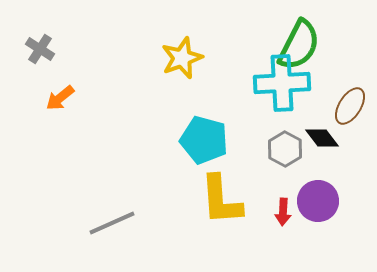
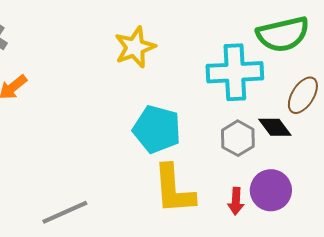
green semicircle: (299, 45) -> (283, 34), moved, turned 50

